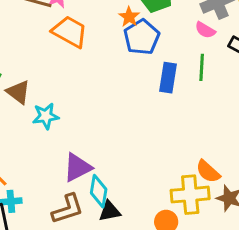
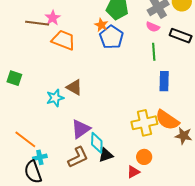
blue rectangle: (168, 78) -> (164, 81), moved
brown triangle: (18, 92) -> (74, 87), moved
orange semicircle: (208, 171) -> (167, 120), size x1.4
yellow cross: (190, 195) -> (144, 123), moved

